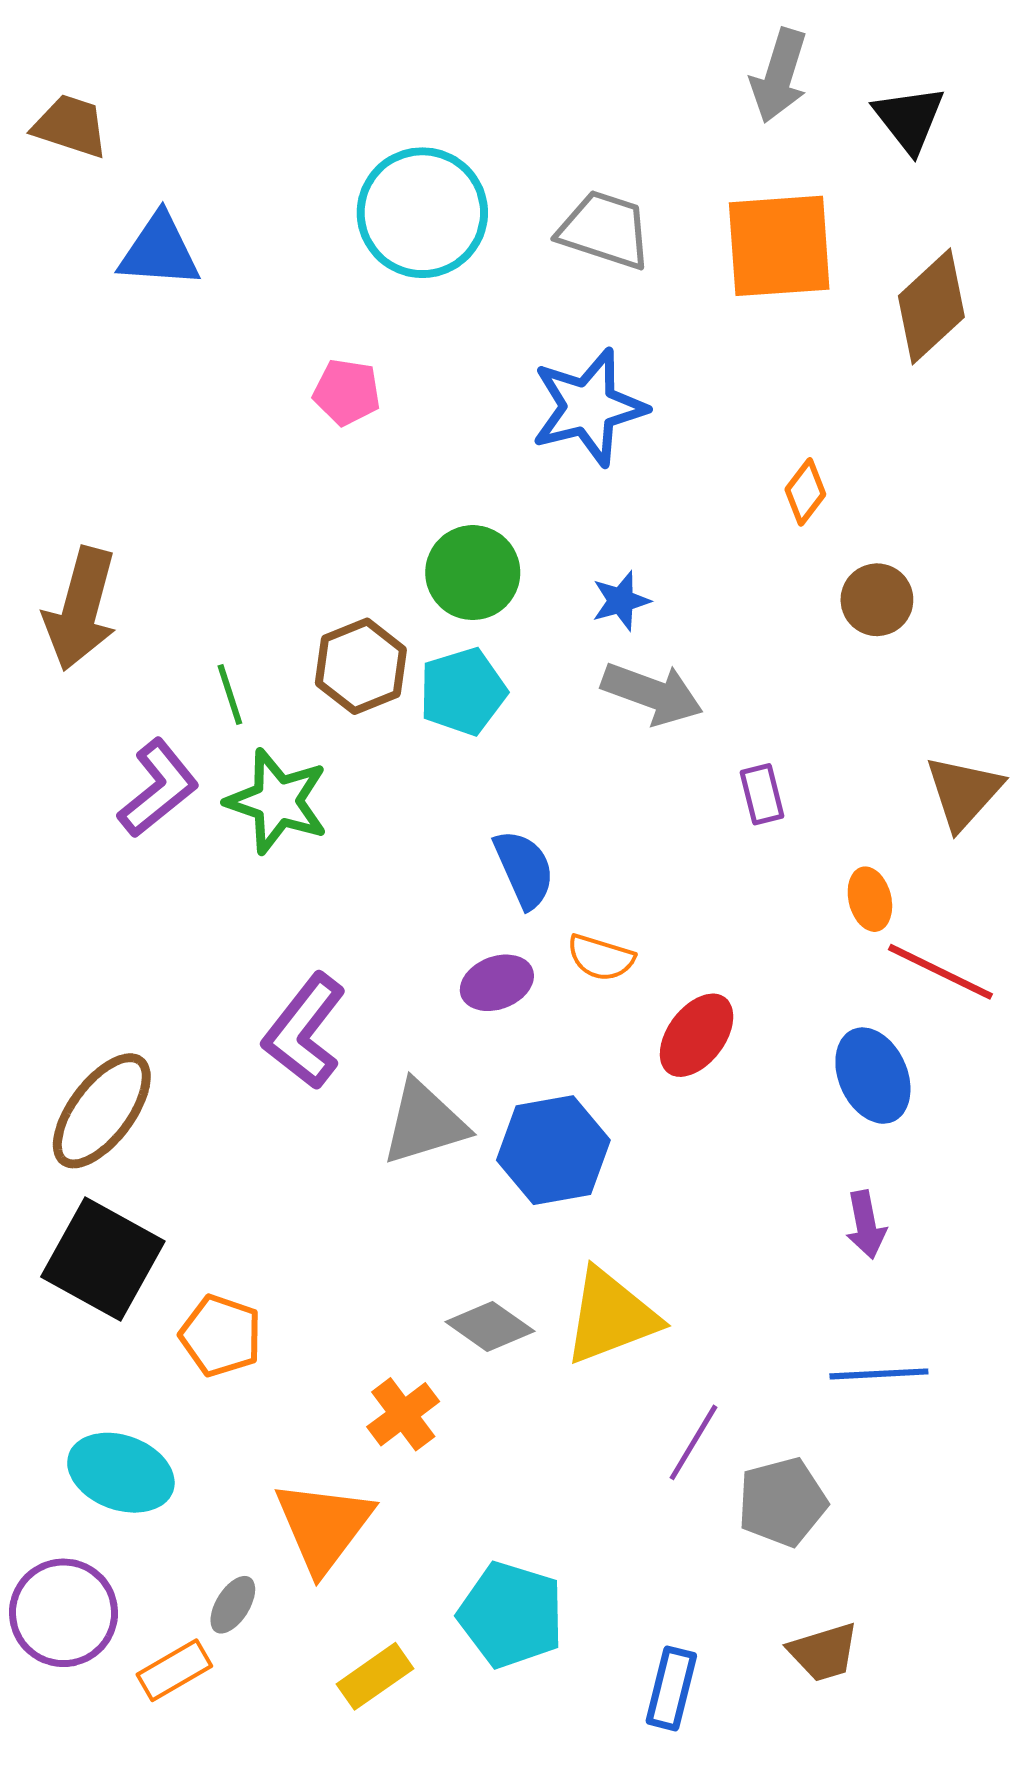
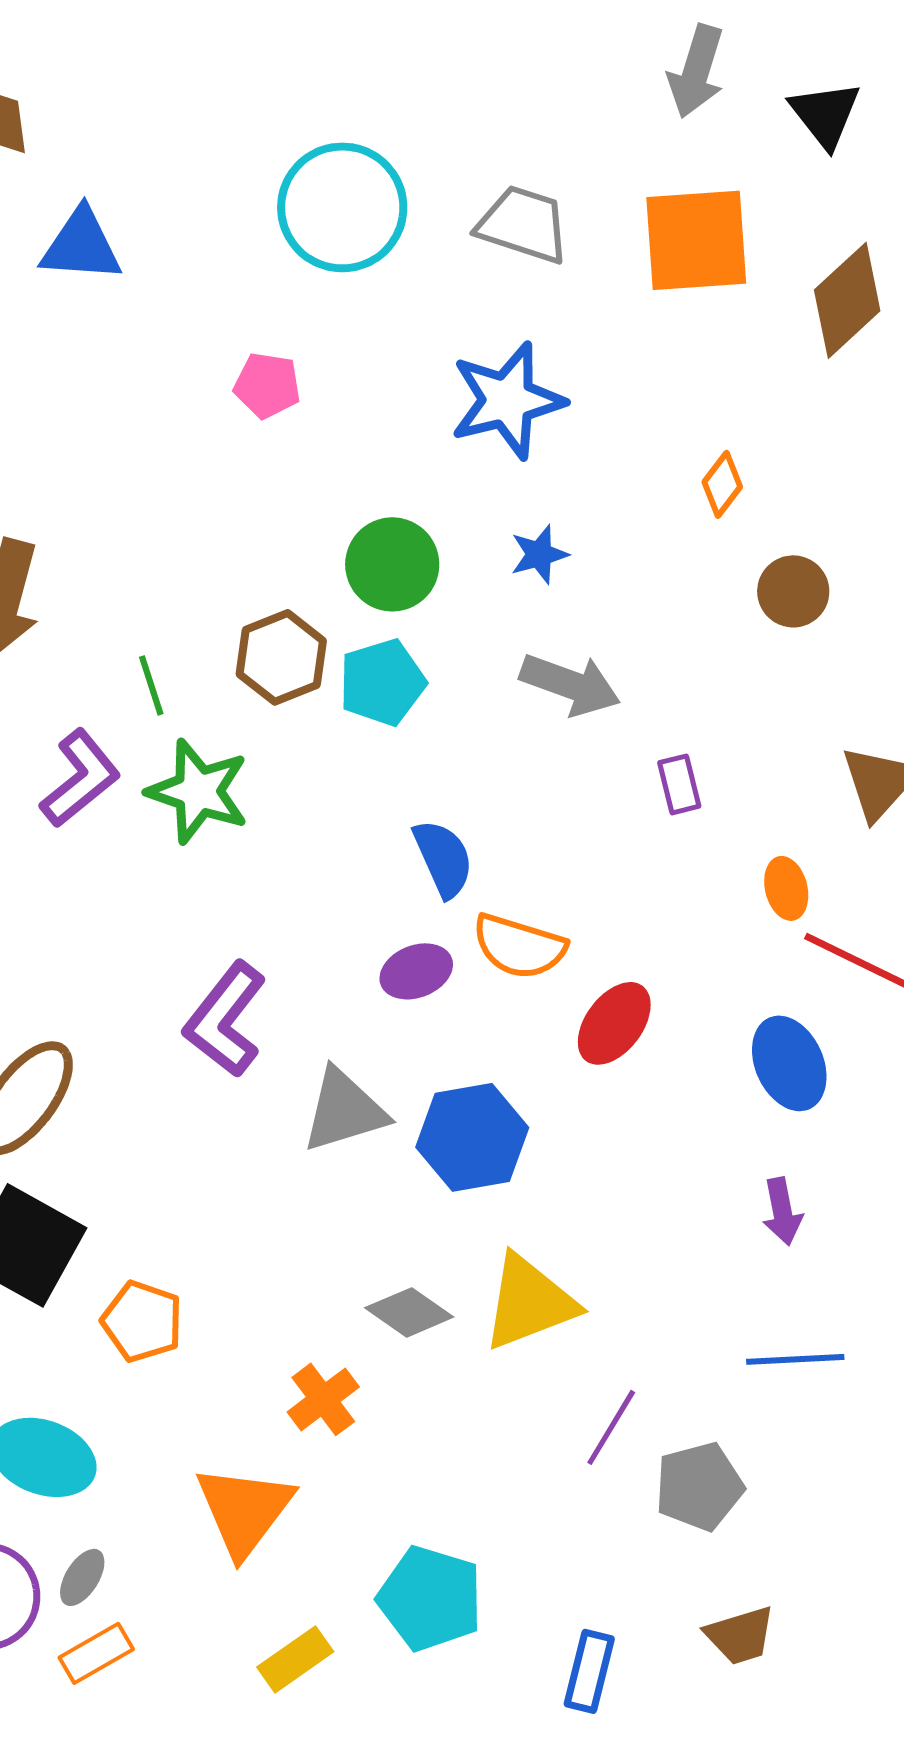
blue star: (621, 601) -> (539, 554), moved
orange semicircle: (601, 958) -> (519, 946), size x1.4
gray ellipse: (233, 1605) -> (82, 1577), moved

